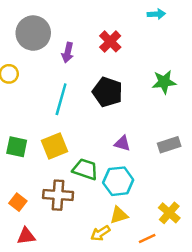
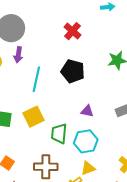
purple arrow: (68, 52) -> (18, 55), moved
green trapezoid: (85, 169) -> (59, 134), turned -100
brown cross: (58, 195) -> (46, 167), moved

